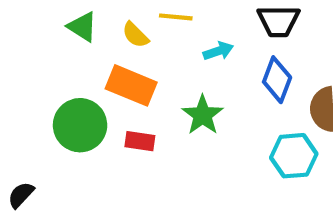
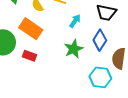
cyan arrow: (218, 51) -> (75, 21), turned -48
green star: (203, 115) -> (74, 49), moved

